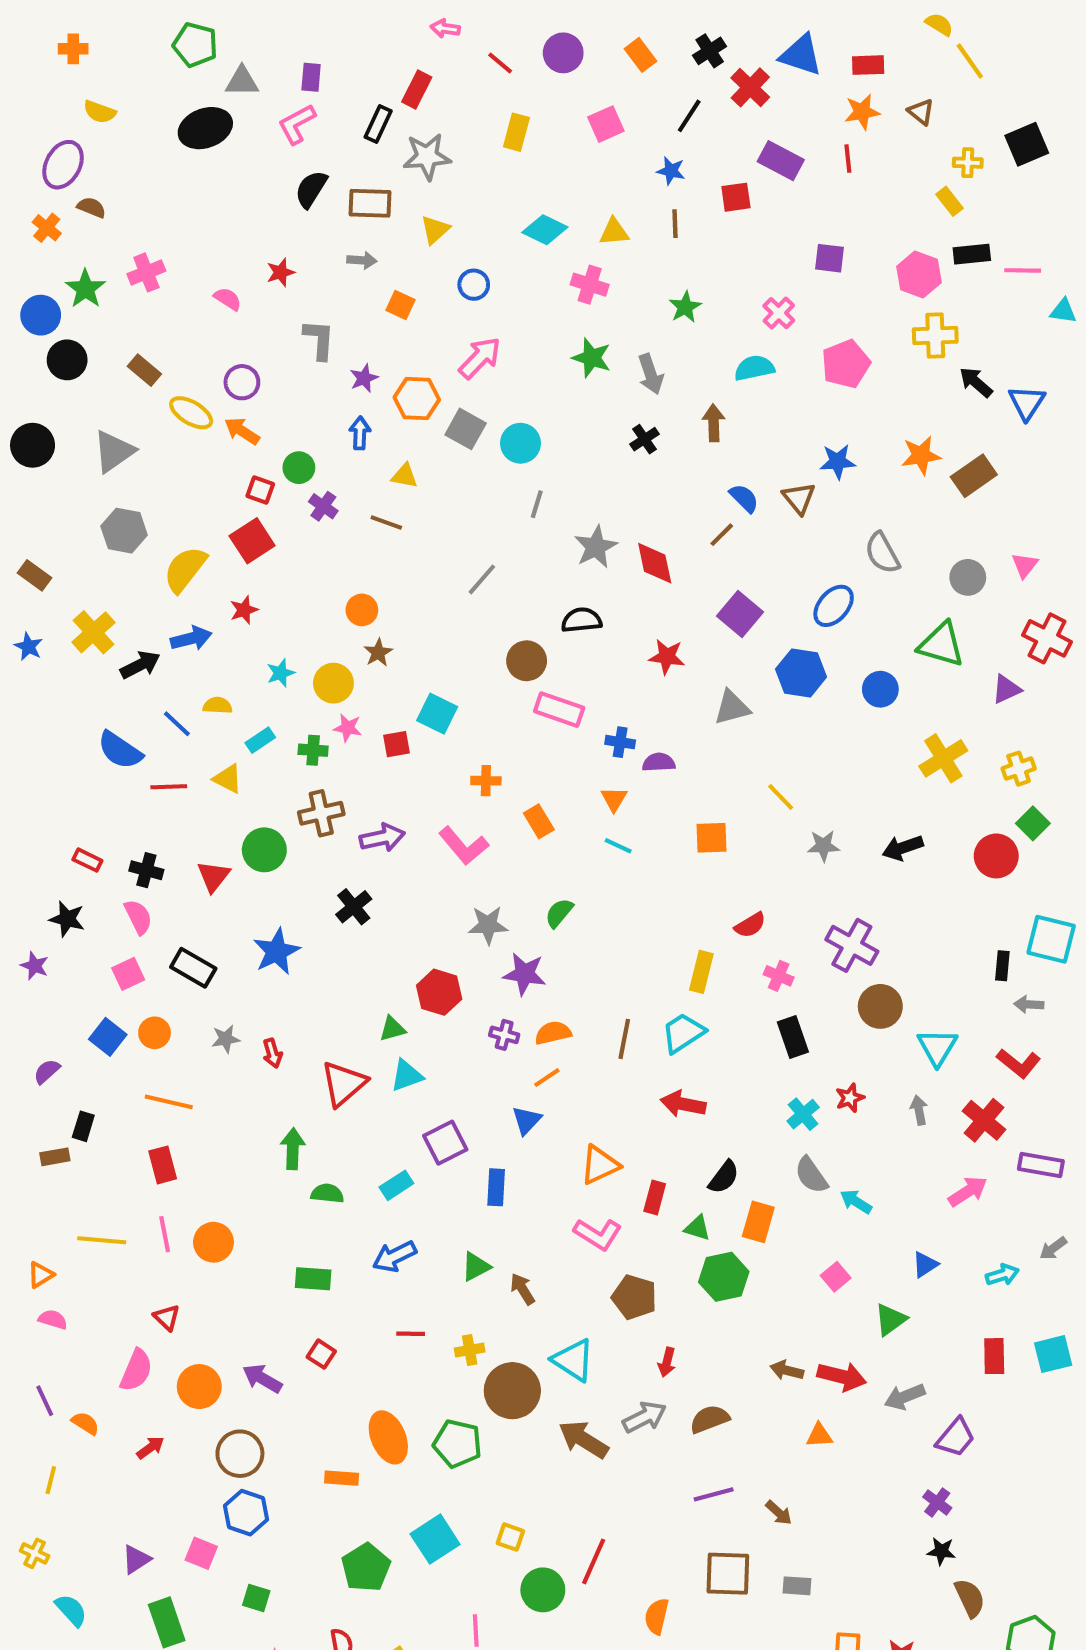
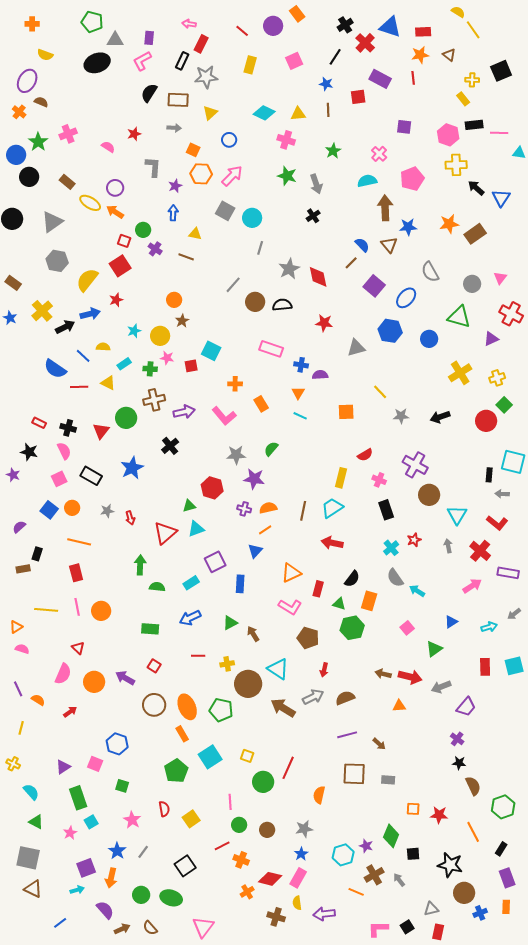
pink arrow: (445, 28) -> (189, 24), moved
orange rectangle: (640, 55) -> (297, 14), moved
orange hexagon: (417, 398) -> (201, 174), moved
brown arrow: (714, 423) -> (385, 208), moved, size x1.4
purple square: (740, 614) -> (374, 286), moved
brown circle: (527, 661) -> (255, 302), moved
brown circle: (240, 1454) -> (154, 705), moved
orange rectangle: (342, 1478) -> (182, 734), moved, turned 56

